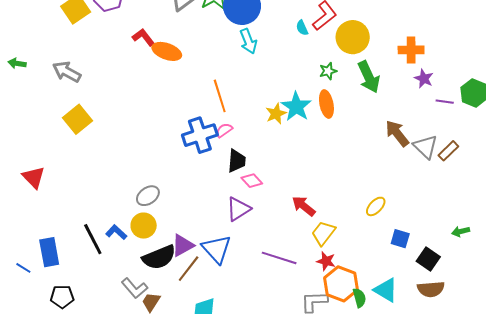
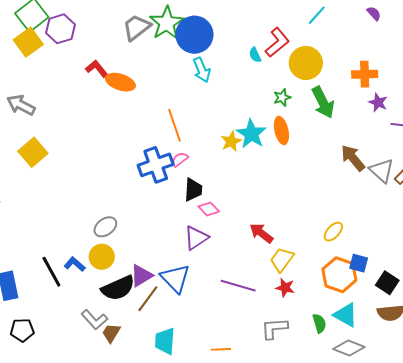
orange hexagon: (341, 284) -> (339, 275), moved

